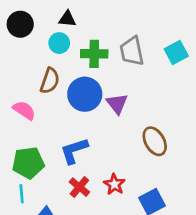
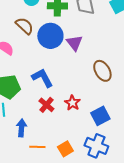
brown semicircle: (50, 81) -> (24, 26), turned -66
blue L-shape: (74, 151) -> (42, 78), turned 80

